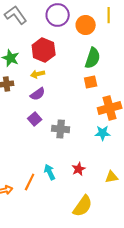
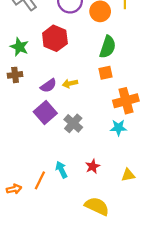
yellow arrow: (38, 74) -> (70, 84), moved
purple square: (35, 119) -> (45, 113), size x1.5
gray cross: (61, 129) -> (73, 123), turned 36
yellow semicircle: (83, 206) -> (97, 206), turned -100

